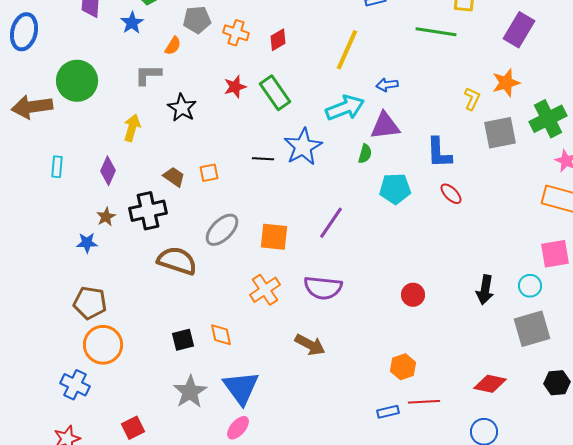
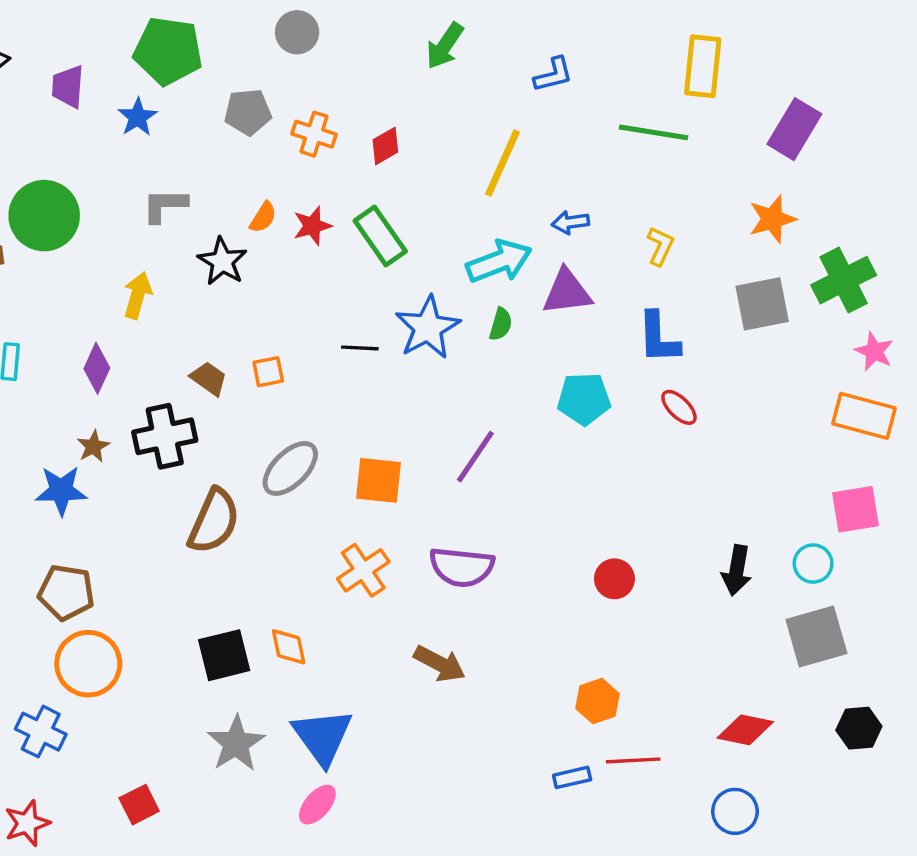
orange semicircle: (173, 46) -> (263, 217), moved
yellow L-shape: (472, 99) -> (660, 246), moved
green semicircle: (365, 154) -> (501, 324), moved
blue star: (87, 243) -> (61, 491), size x1.4
brown semicircle: (177, 261) -> (214, 521), turned 96
black square: (183, 340) -> (224, 655), size x1.4

